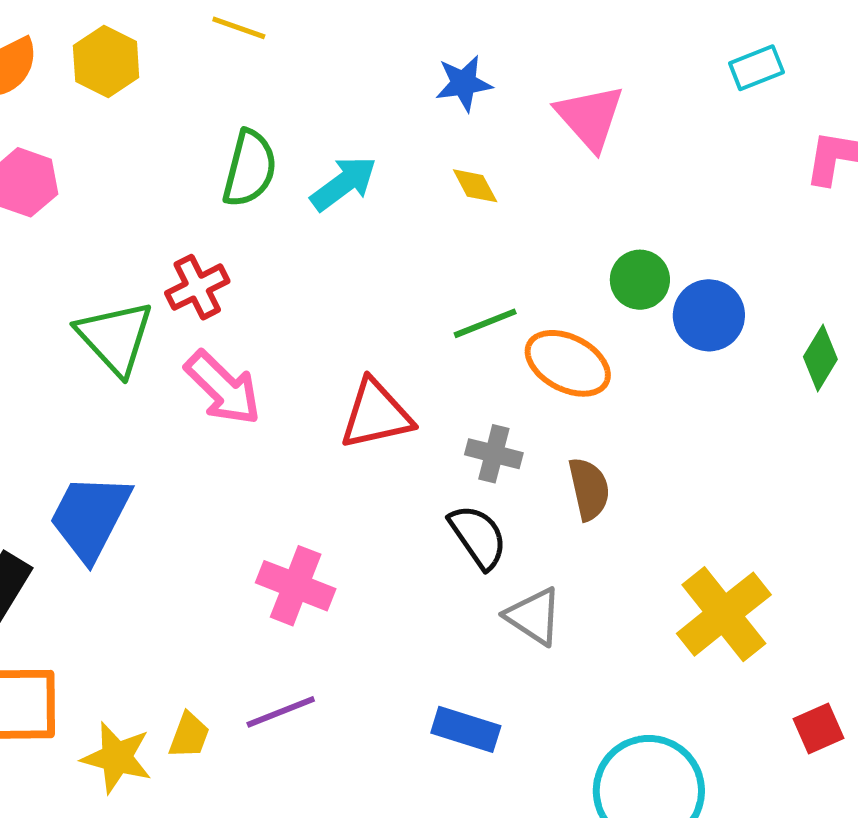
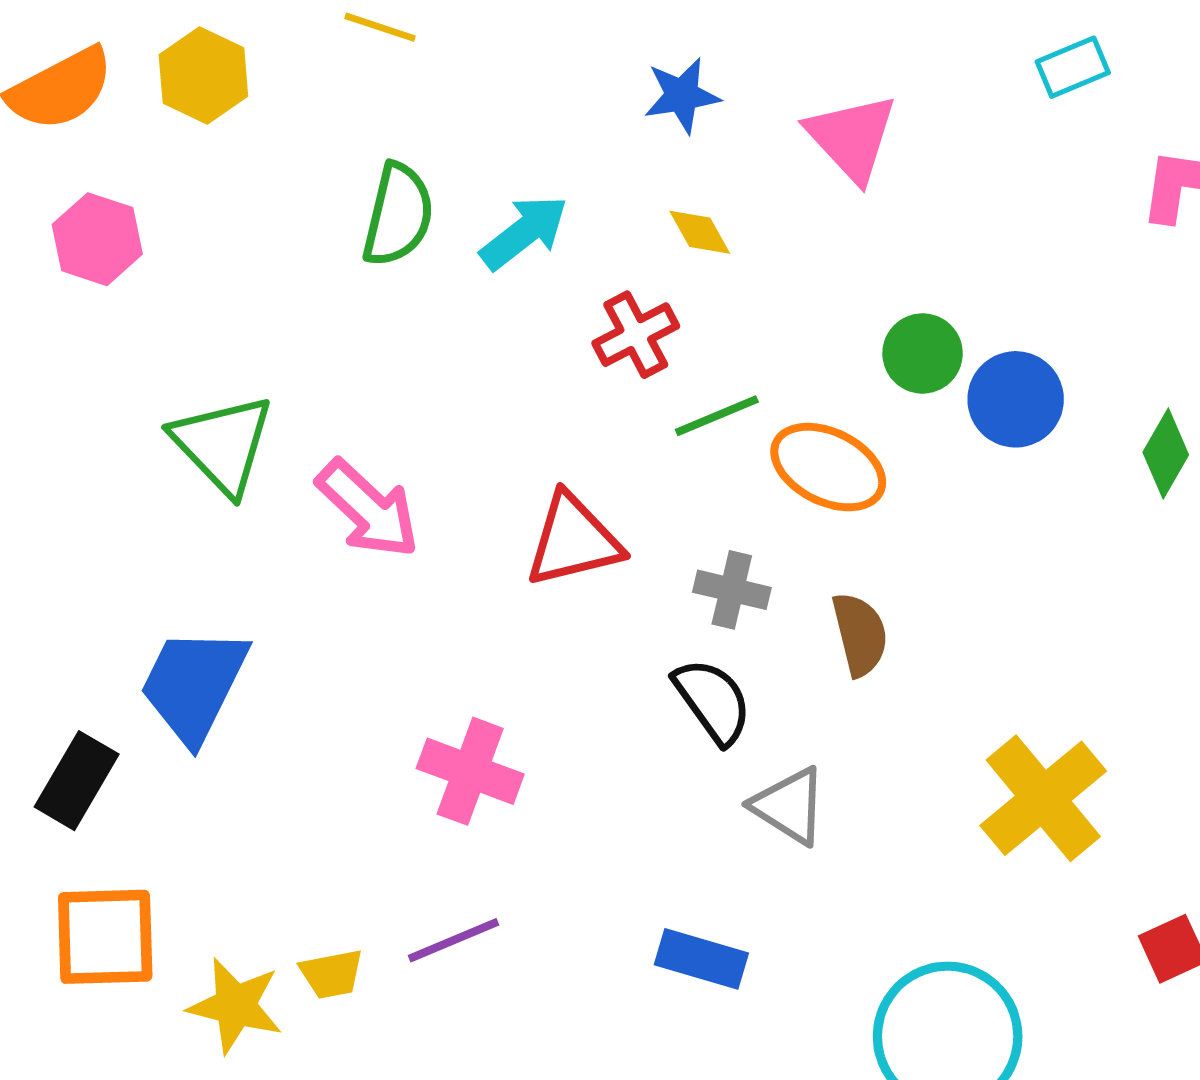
red cross: (197, 287) -> (636, 335), moved
yellow trapezoid: (189, 735) -> (332, 974), turned 60

